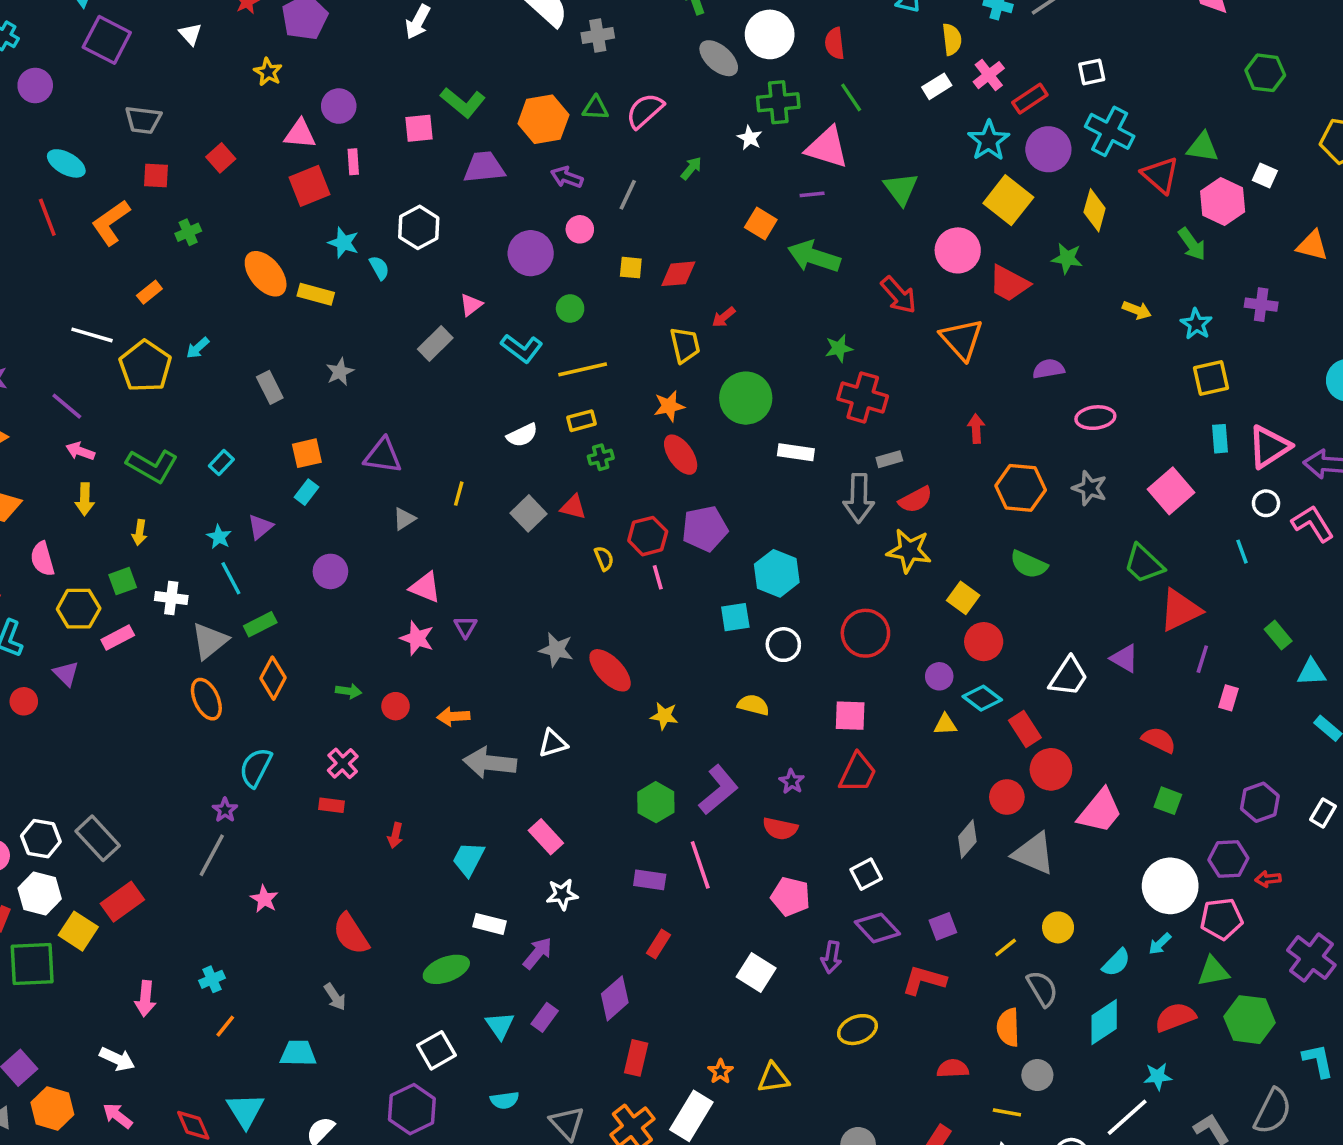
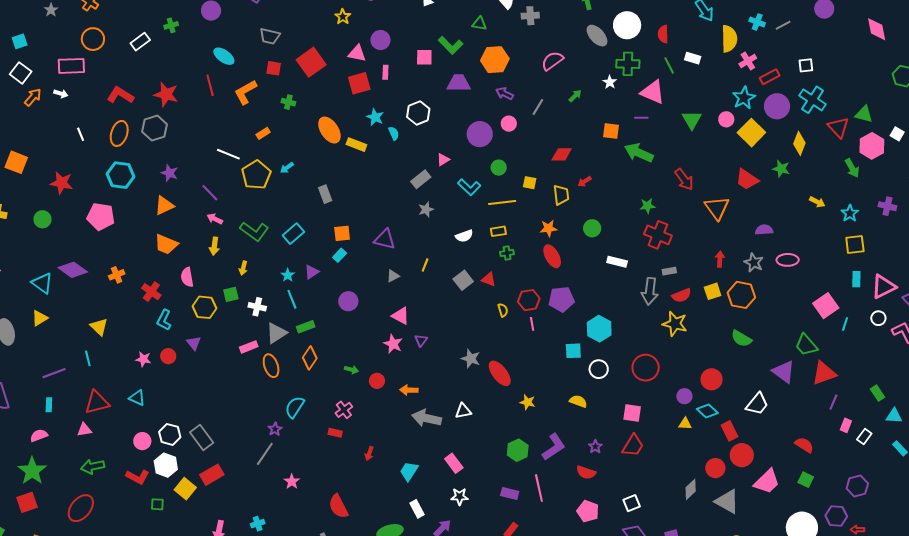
yellow semicircle: (952, 39) -> (729, 39), size x1.5
white rectangle: (937, 86) -> (693, 58), moved, turned 42
green triangle: (595, 108) -> (479, 24), moved
red square: (221, 158) -> (311, 62), size x1.8
orange square: (761, 224) -> (611, 131), turned -30
green cross: (188, 232) -> (288, 102), turned 32
pink circle: (958, 250) -> (726, 119), moved, size x0.6
yellow square: (631, 268) -> (530, 183), moved
gray star: (340, 372) -> (426, 209), moved
green circle: (746, 398) -> (592, 228), size x0.6
cyan rectangle: (221, 463) -> (293, 234), size x1.5
gray star: (1090, 488) -> (754, 263), moved
cyan line: (1242, 552) -> (845, 324), moved, turned 32
yellow square: (963, 598) -> (713, 291), moved, turned 30
pink rectangle: (118, 637) -> (249, 347), moved
purple triangle: (1124, 658) -> (784, 372), moved, size x1.4
white rectangle: (1323, 813) -> (864, 436), moved
white rectangle: (490, 924) -> (417, 509), turned 42
green square: (32, 964) -> (157, 504), size x0.5

